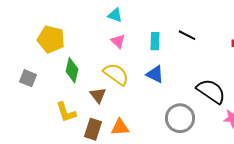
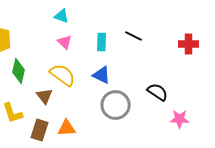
black semicircle: (211, 91) -> (158, 92), size x0.7
gray circle: (180, 118) -> (116, 105), moved

